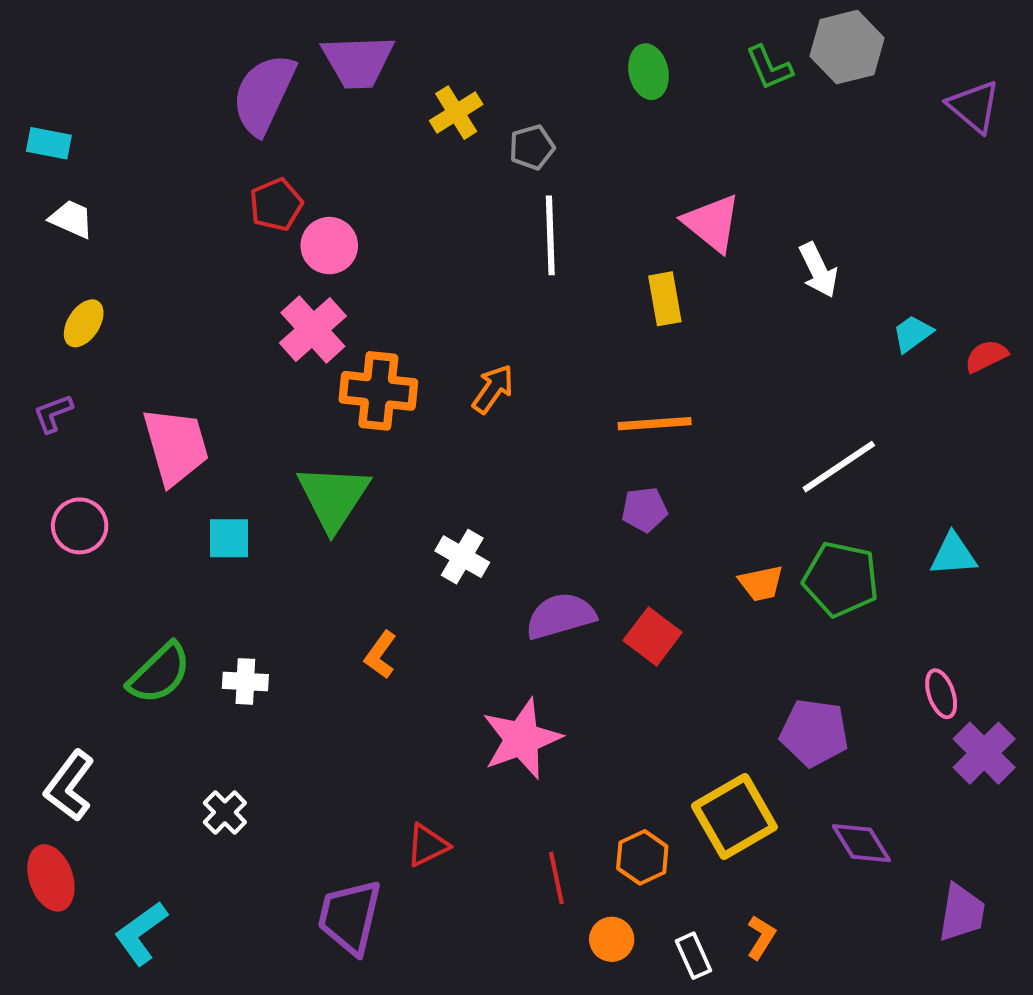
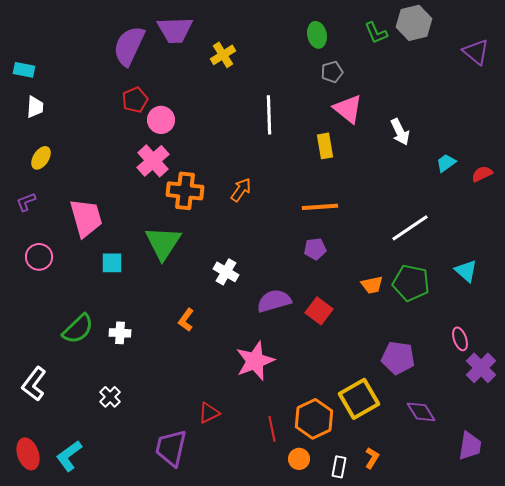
gray pentagon: (532, 147) -> (332, 72), moved
white trapezoid: (71, 219) -> (35, 107), turned 70
cyan triangle: (953, 555) -> (466, 271), turned 45
orange hexagon: (642, 857) -> (314, 419), size x1.5
red ellipse: (51, 878) -> (28, 454), moved
white rectangle: (694, 956) -> (339, 467), turned 35

